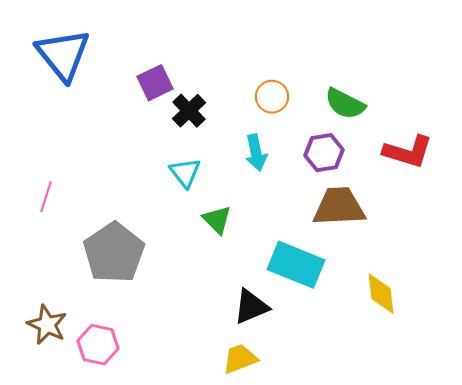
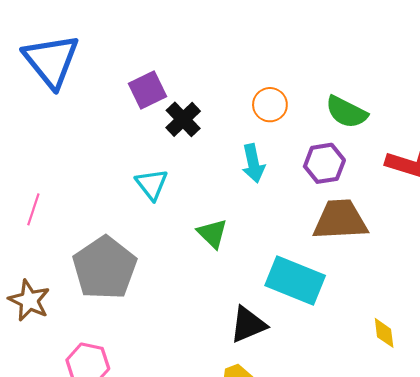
cyan triangle: (185, 173) -> (152, 184), moved
yellow diamond: (381, 294) -> (384, 333), moved, size x0.7
brown star: (47, 325) -> (29, 300), moved

